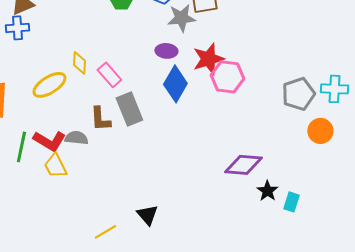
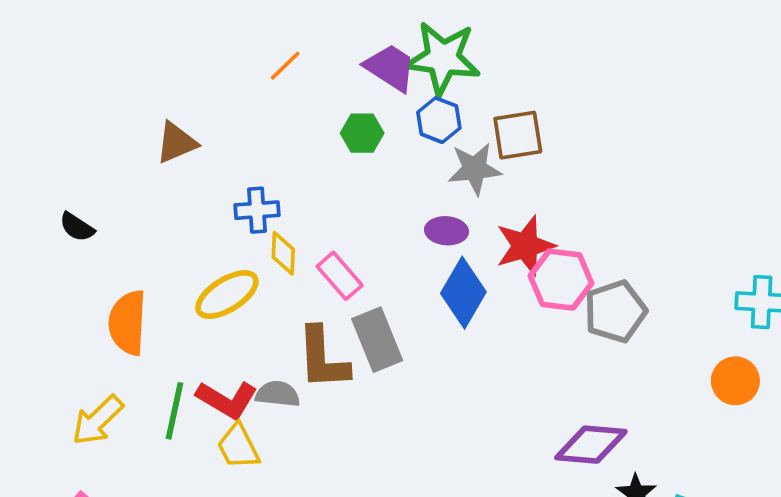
blue cross: (17, 28) -> (257, 210), moved
gray pentagon: (298, 94) -> (615, 311), moved
brown L-shape: (100, 119) -> (323, 358), size x1.4

